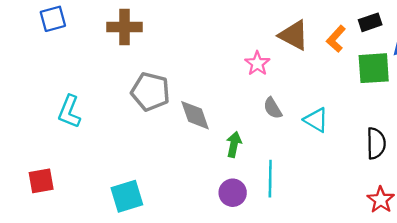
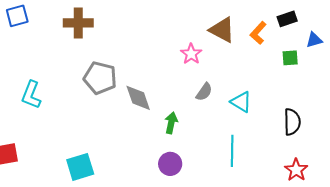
green square: (374, 68) -> (290, 58), size x0.6
gray semicircle: (273, 108) -> (204, 92), turned -114
cyan line: (270, 179) -> (232, 151), moved

